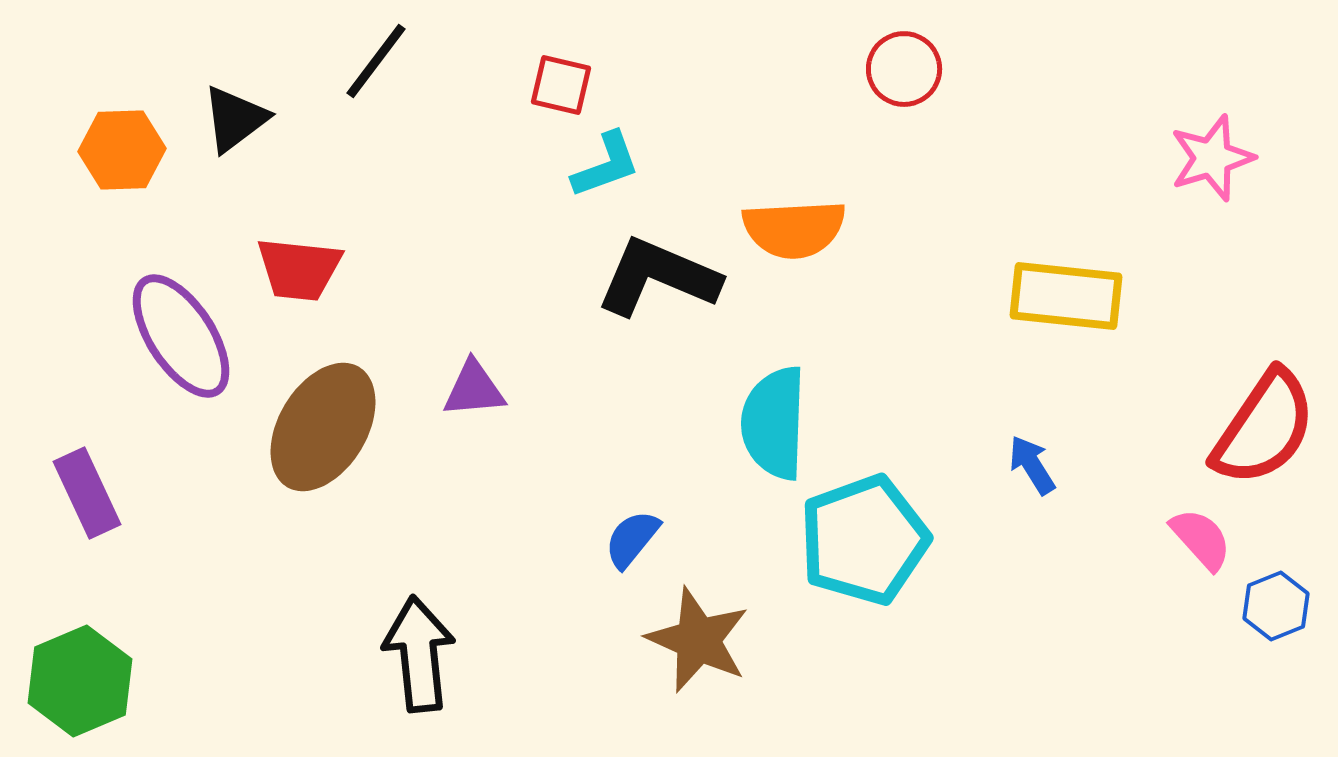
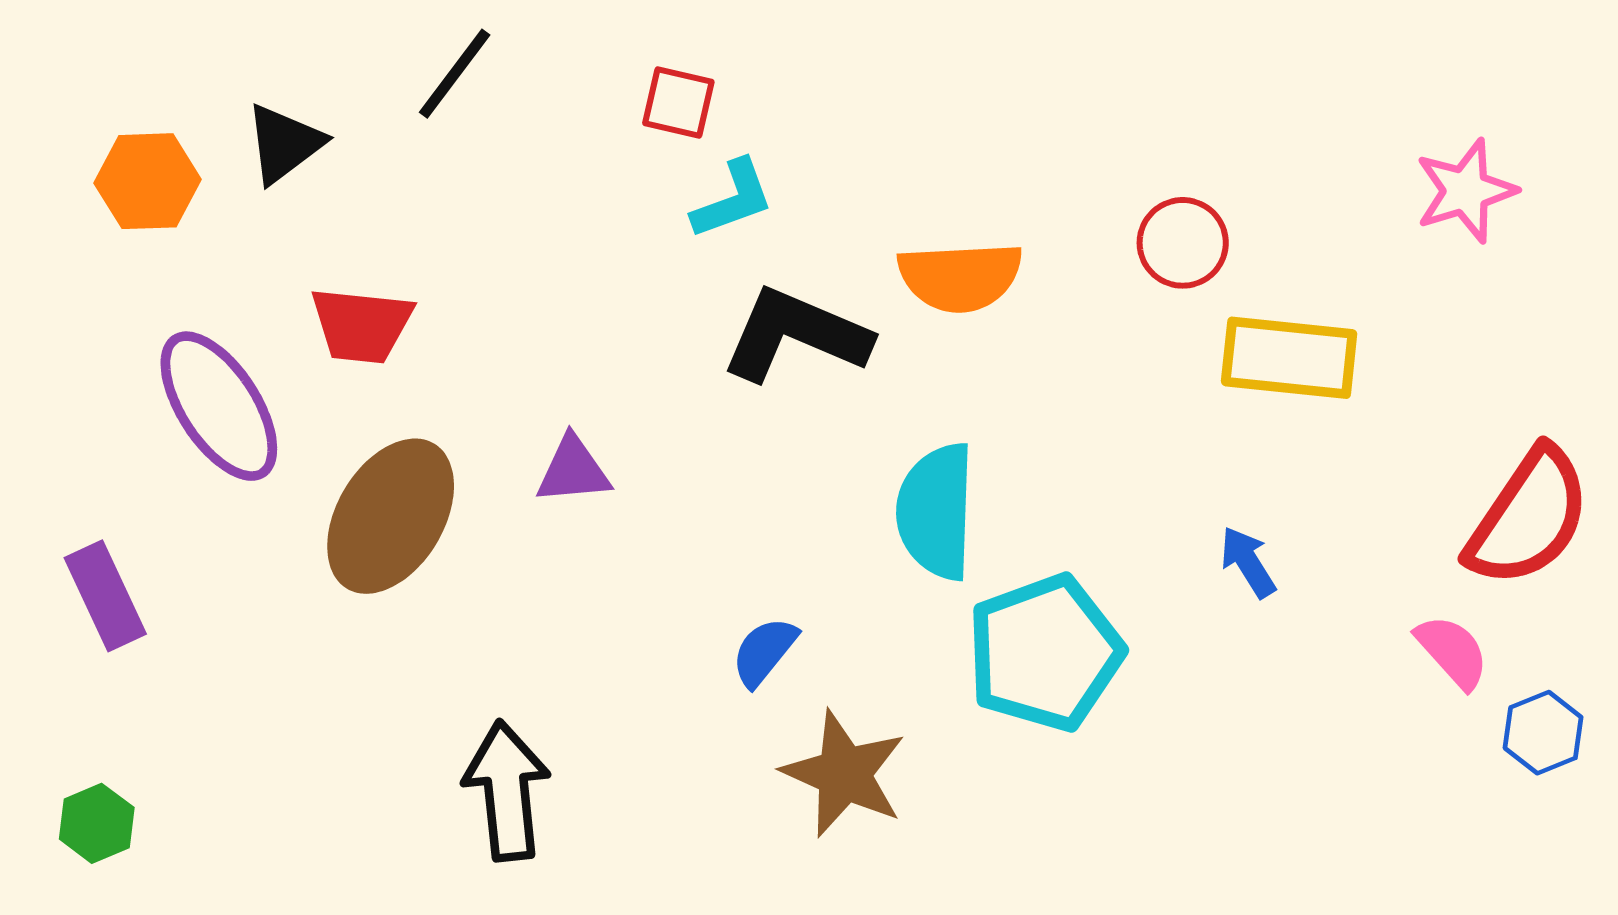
red circle: (904, 69) -> (1183, 243), moved
green hexagon: (80, 681) -> (97, 823), size x0.6

